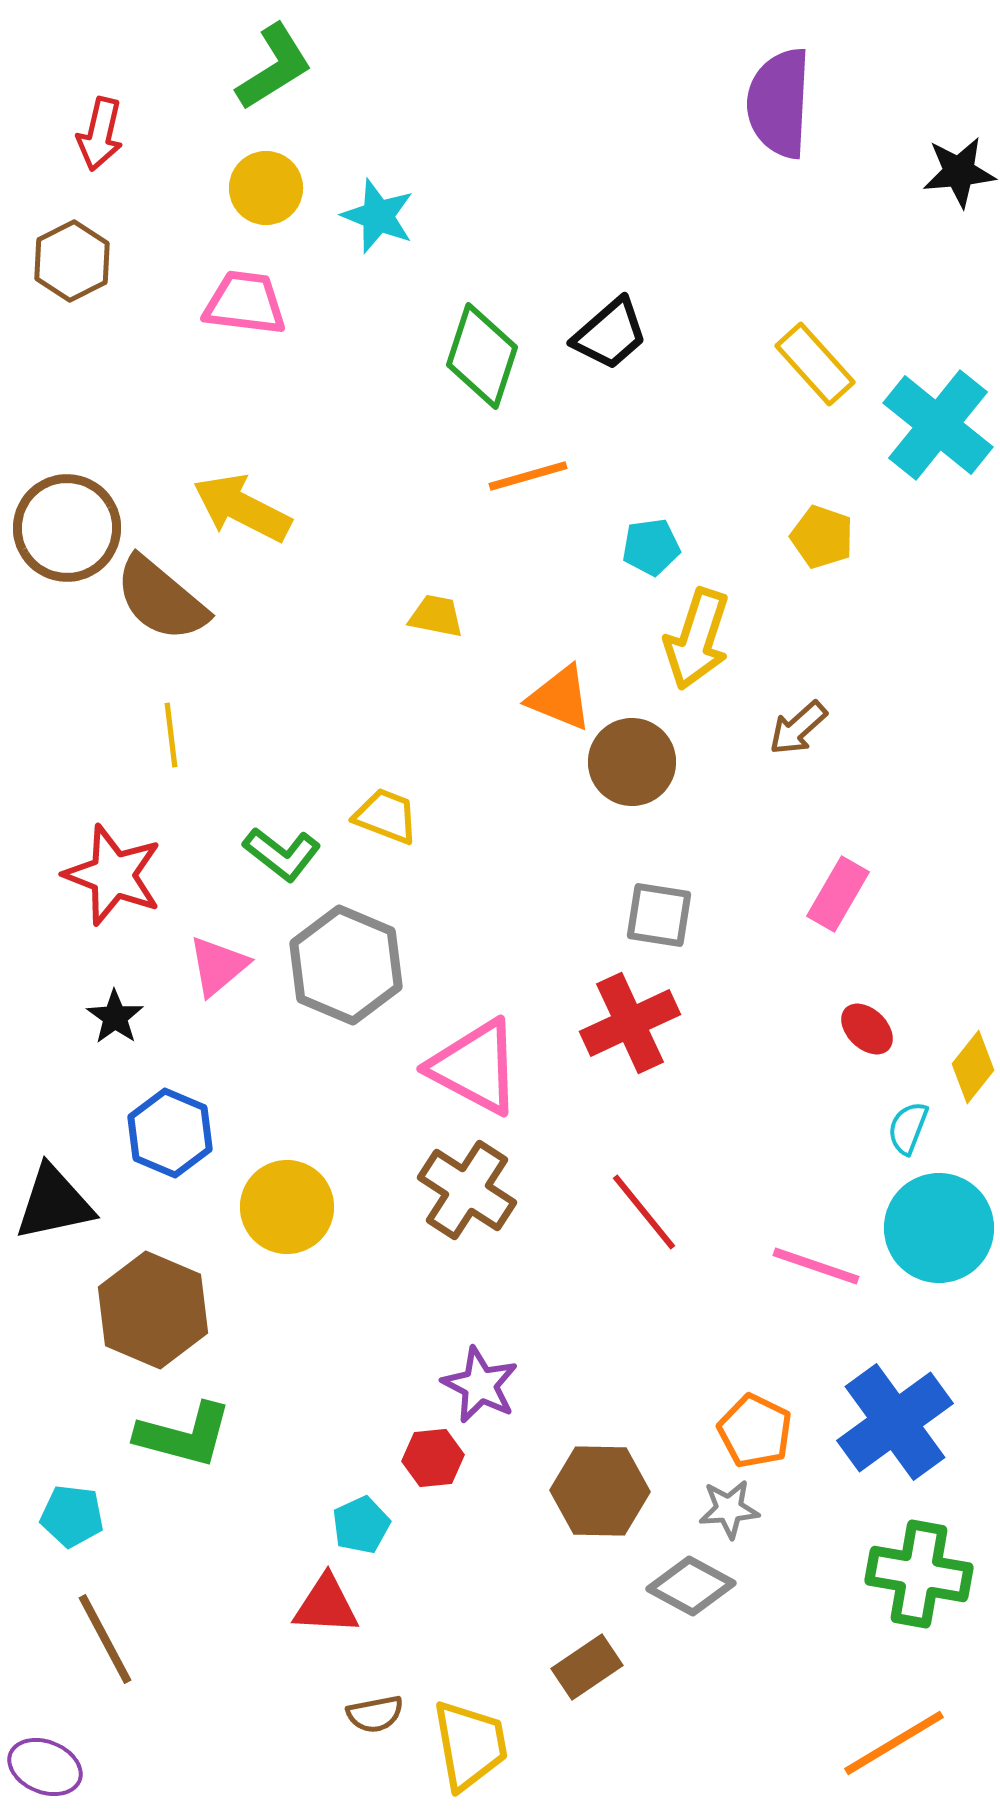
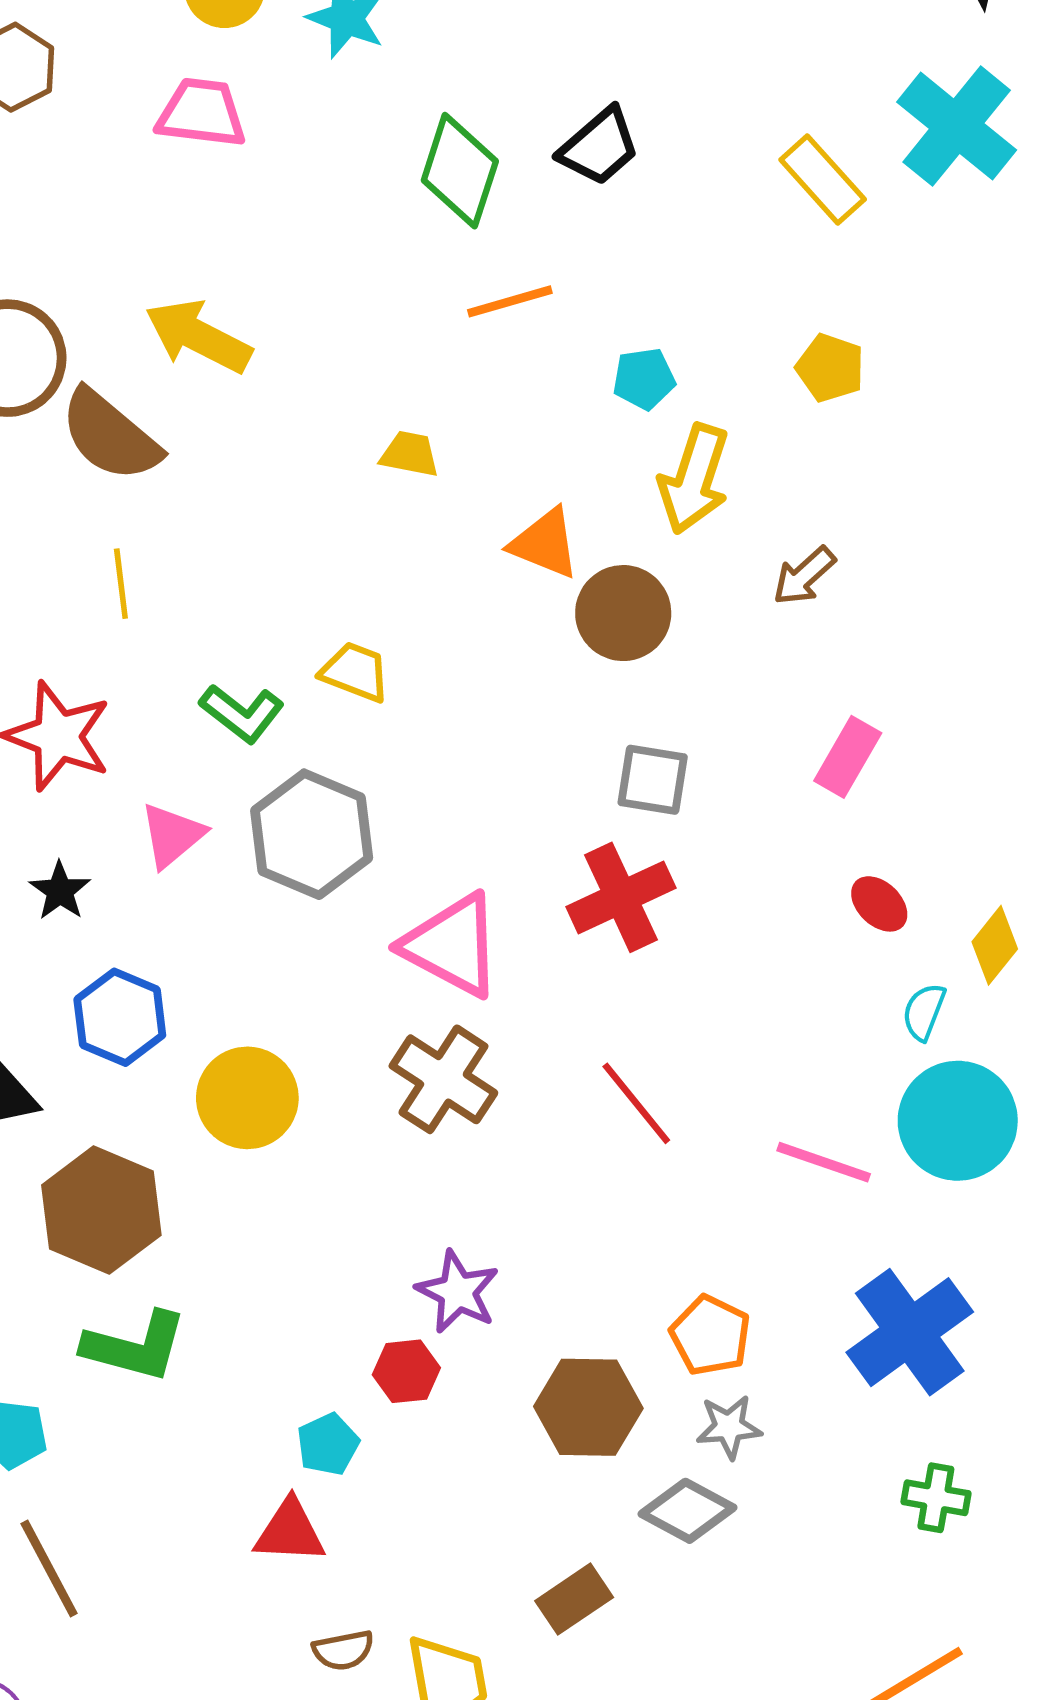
cyan cross: (938, 425) -> (957, 126), moved
orange pentagon: (755, 1431) -> (710, 1335), moved
green cross: (919, 1574) -> (936, 1498), size x0.6

